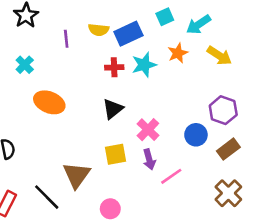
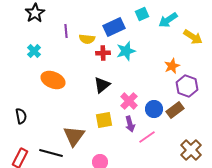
yellow semicircle: (99, 30) -> (87, 39), moved
orange star: (178, 53) -> (172, 66), moved
yellow arrow: (219, 56) -> (193, 37), moved
blue circle: (196, 135) -> (154, 109), moved
brown rectangle: (228, 149) -> (175, 110), moved
black line: (47, 197) -> (51, 153), turned -30

